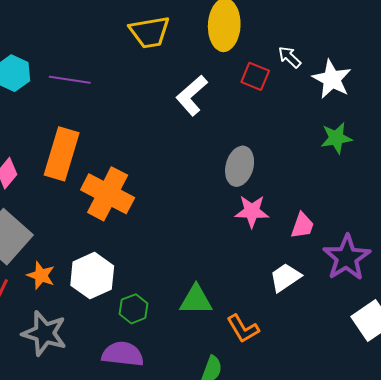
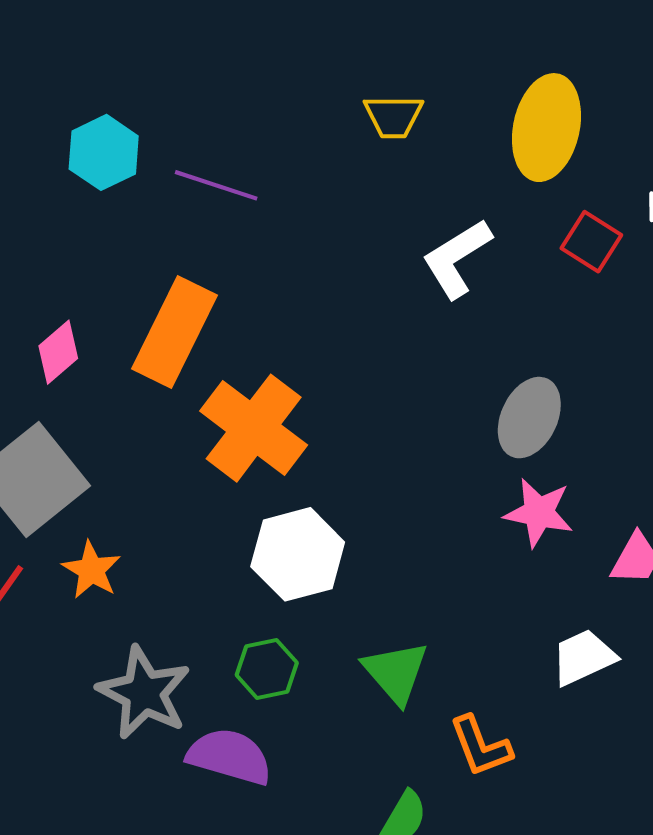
yellow trapezoid: (150, 32) -> (393, 116), size x0.7
white hexagon: (92, 276) -> (298, 554), moved
green triangle: (196, 300) -> (396, 672), turned 39
gray star: (44, 333) -> (144, 693), moved

